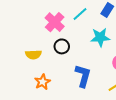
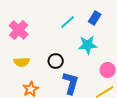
pink cross: (55, 22) -> (19, 30), moved
black circle: (62, 46) -> (56, 61), moved

